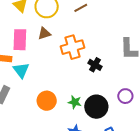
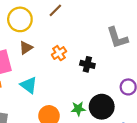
orange cross: (72, 47) -> (59, 53), size x0.6
cyan triangle: (21, 70) -> (29, 85), moved

